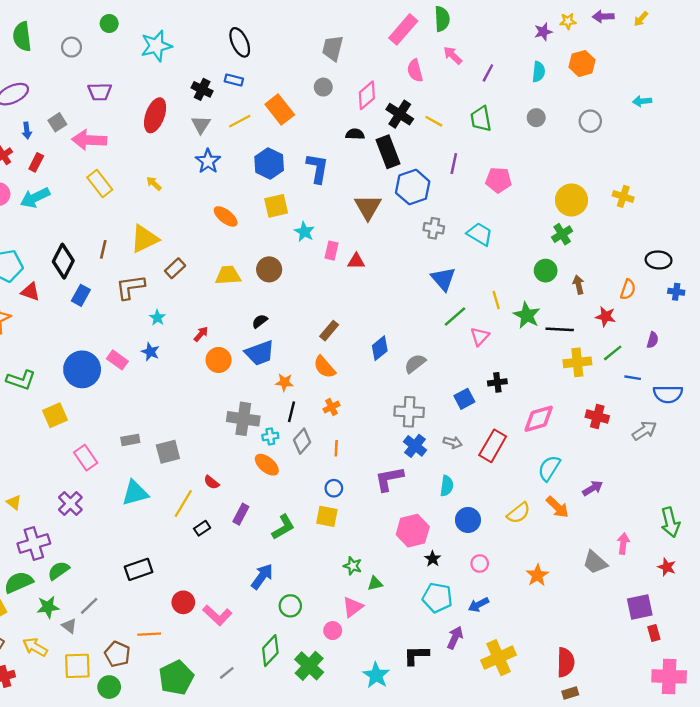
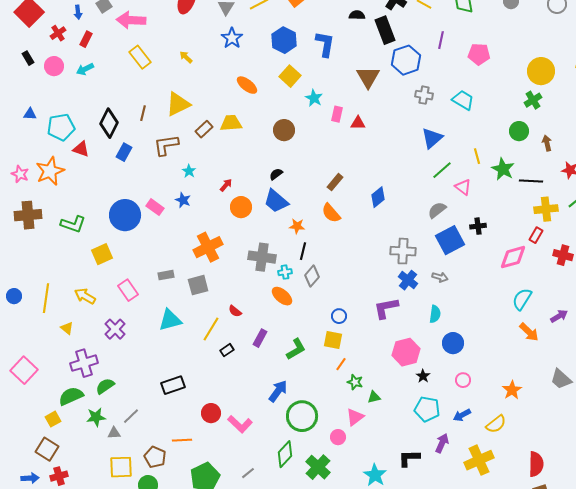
cyan arrow: (35, 198) -> (85, 69), size x0.7
yellow square: (276, 206) -> (290, 76), turned -35
yellow trapezoid: (228, 275) -> (231, 123), moved
blue triangle: (443, 279) -> (432, 138), turned 30
pink triangle: (480, 336) -> (463, 187), turned -36
blue trapezoid: (260, 353) -> (276, 201), turned 60
gray semicircle: (415, 364) -> (437, 210), moved
blue square: (464, 399) -> (450, 240), size x1.6
orange cross: (331, 407) -> (208, 247), moved, size x2.0
red rectangle: (493, 446) -> (536, 235), moved, size x0.6
orange line: (336, 448) -> (341, 364), moved, turned 32
yellow semicircle: (519, 513) -> (496, 424), moved
green circle: (290, 606) -> (302, 416), size x1.6
gray triangle: (69, 626) -> (114, 433), turned -40
yellow arrow: (35, 647) -> (85, 296), moved

